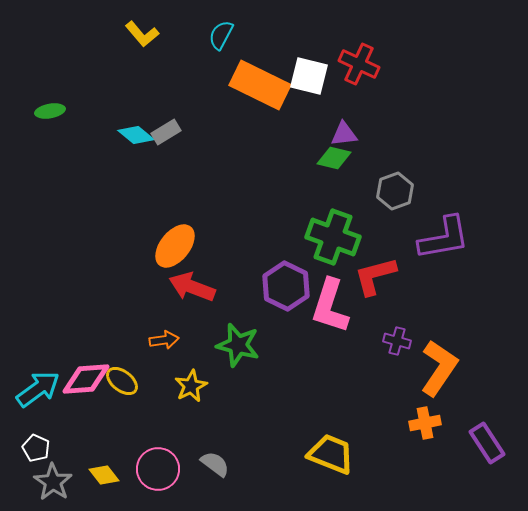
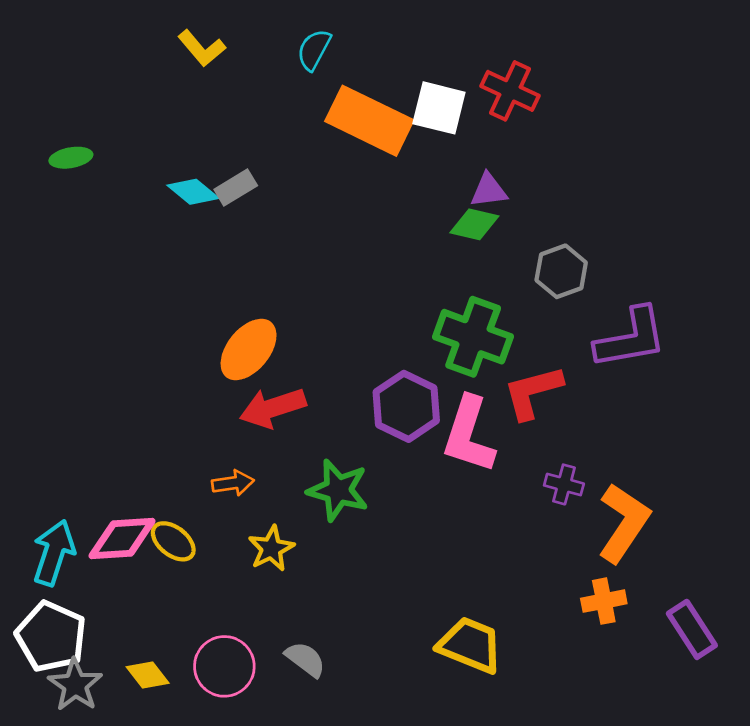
red arrow: (192, 287) -> (273, 408), turned -39
cyan arrow: (38, 389) -> (54, 553), turned -36
white pentagon: (36, 448) -> (51, 637), size x1.8

